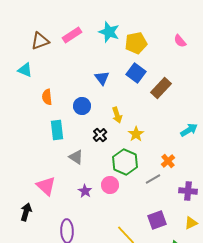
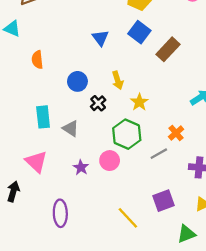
blue circle: (82, 106) -> (77, 81), moved
cyan rectangle: (57, 130) -> (43, 117), moved

